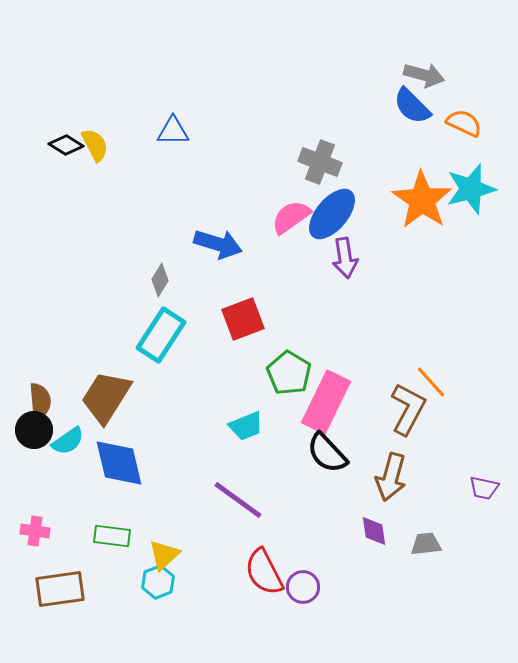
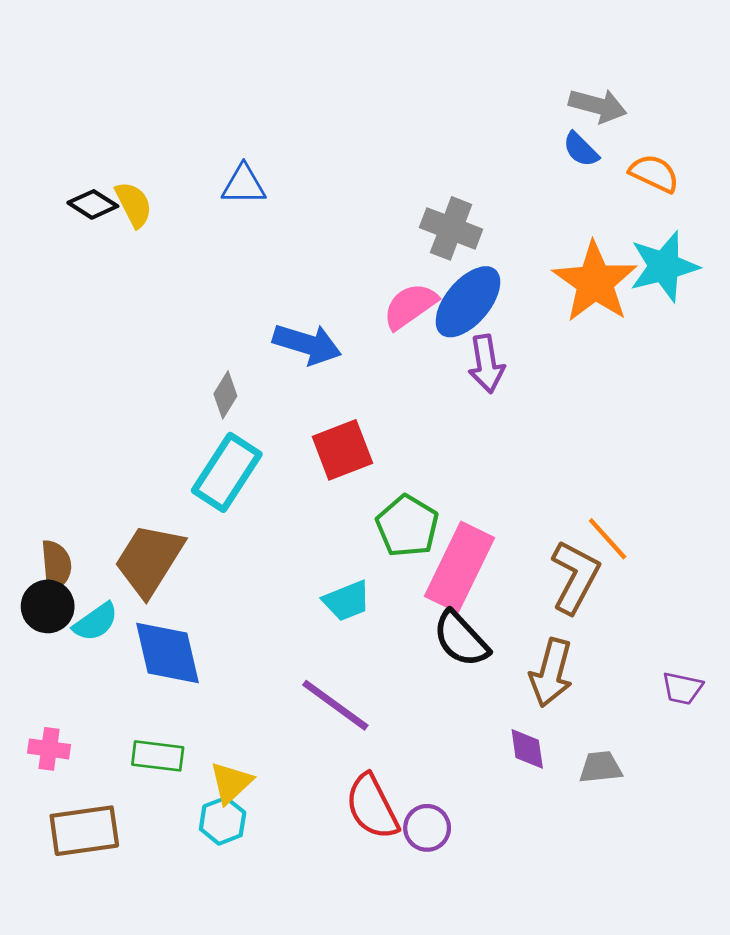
blue semicircle: (412, 106) -> (581, 149), size x0.7

